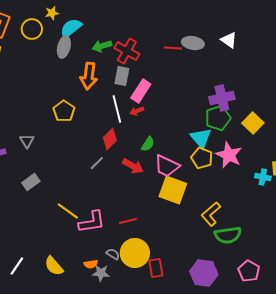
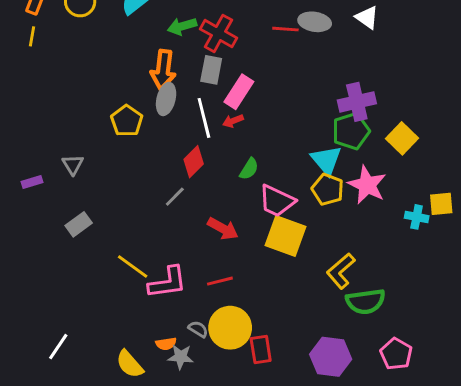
gray ellipse: (64, 47) -> (166, 99), moved
red arrow: (133, 166) -> (223, 229), moved
yellow semicircle: (54, 266) -> (130, 364), moved

